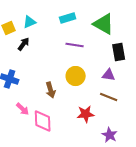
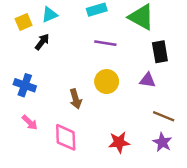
brown line: (109, 97) -> (164, 116), moved
pink arrow: (23, 109) -> (30, 122), moved
red star: (86, 114) -> (119, 142), moved
purple star: (110, 135) -> (162, 142), moved

